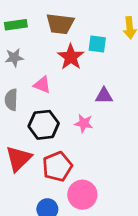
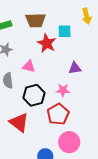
red triangle: (18, 159) -> (19, 122), turned -30
red pentagon: (57, 167) -> (58, 114), moved

